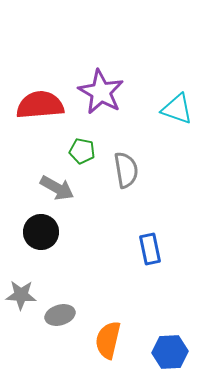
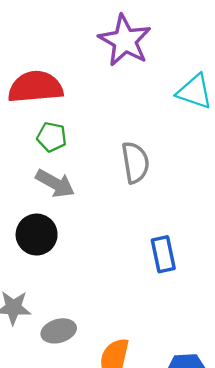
purple star: (101, 92) -> (125, 41), moved
green pentagon: (82, 151) -> (52, 137), moved

